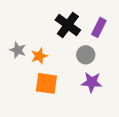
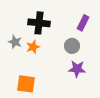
black cross: (68, 25) -> (39, 23), moved, turned -30
orange square: (46, 83) -> (26, 84), moved

